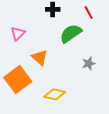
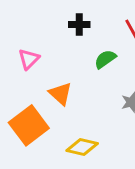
green semicircle: (71, 33) -> (105, 59), size x0.7

